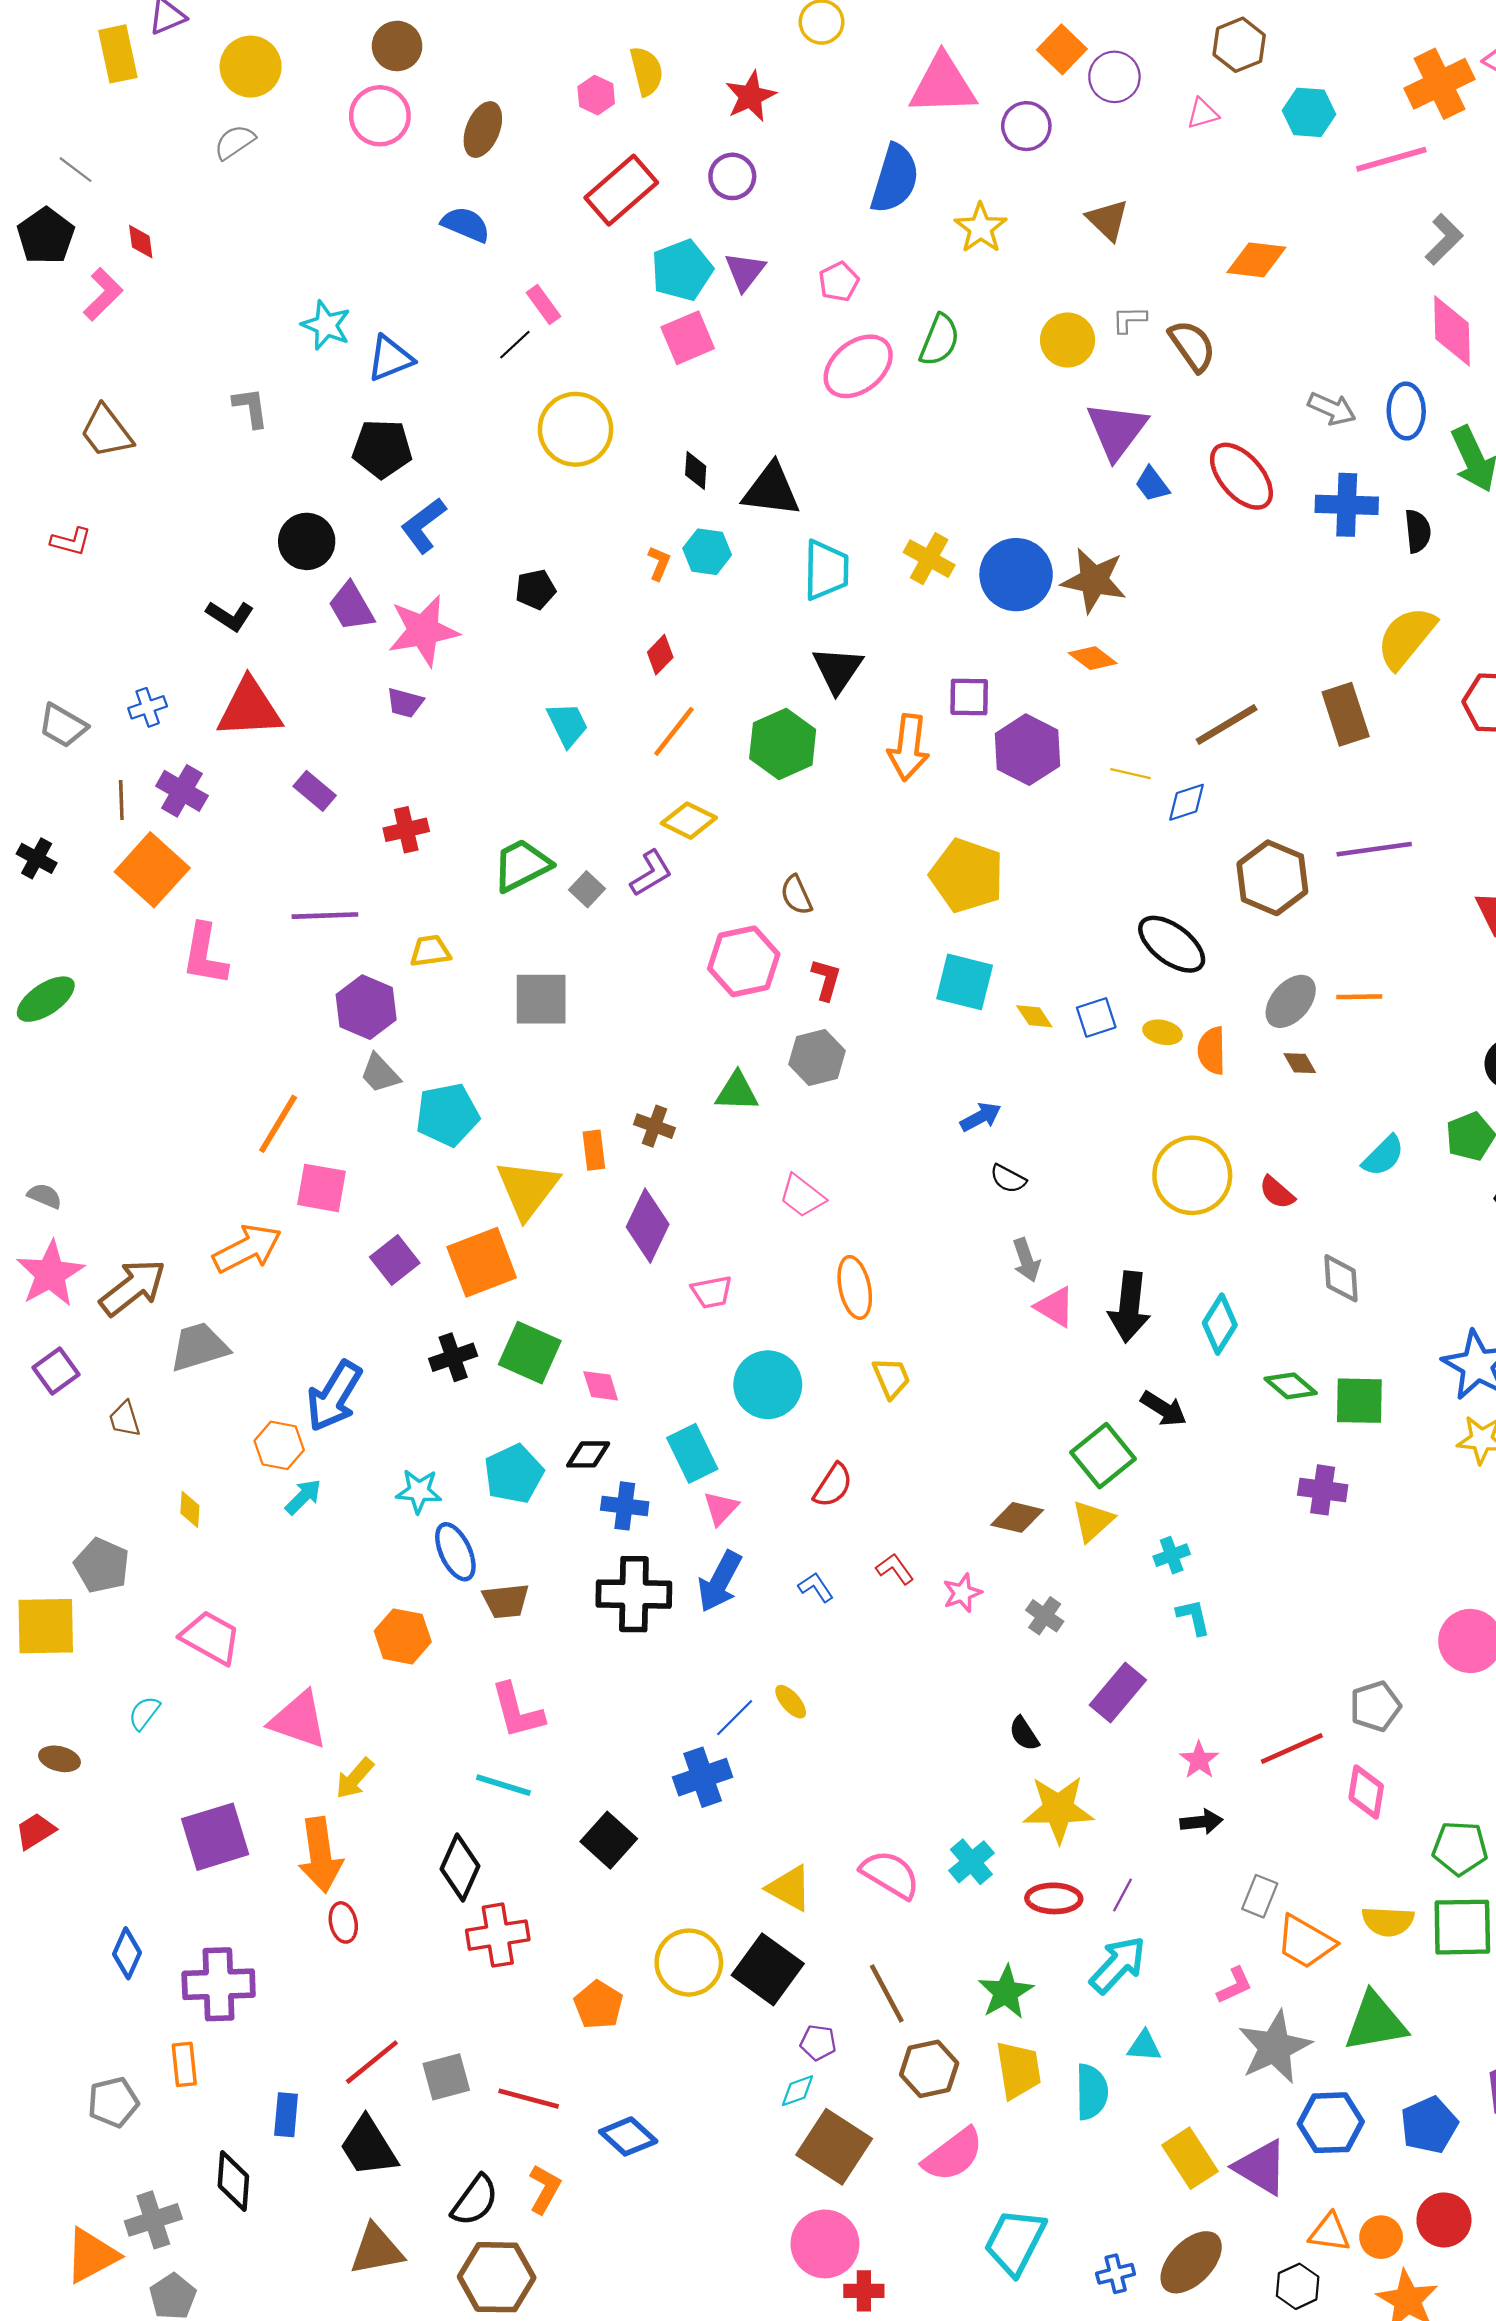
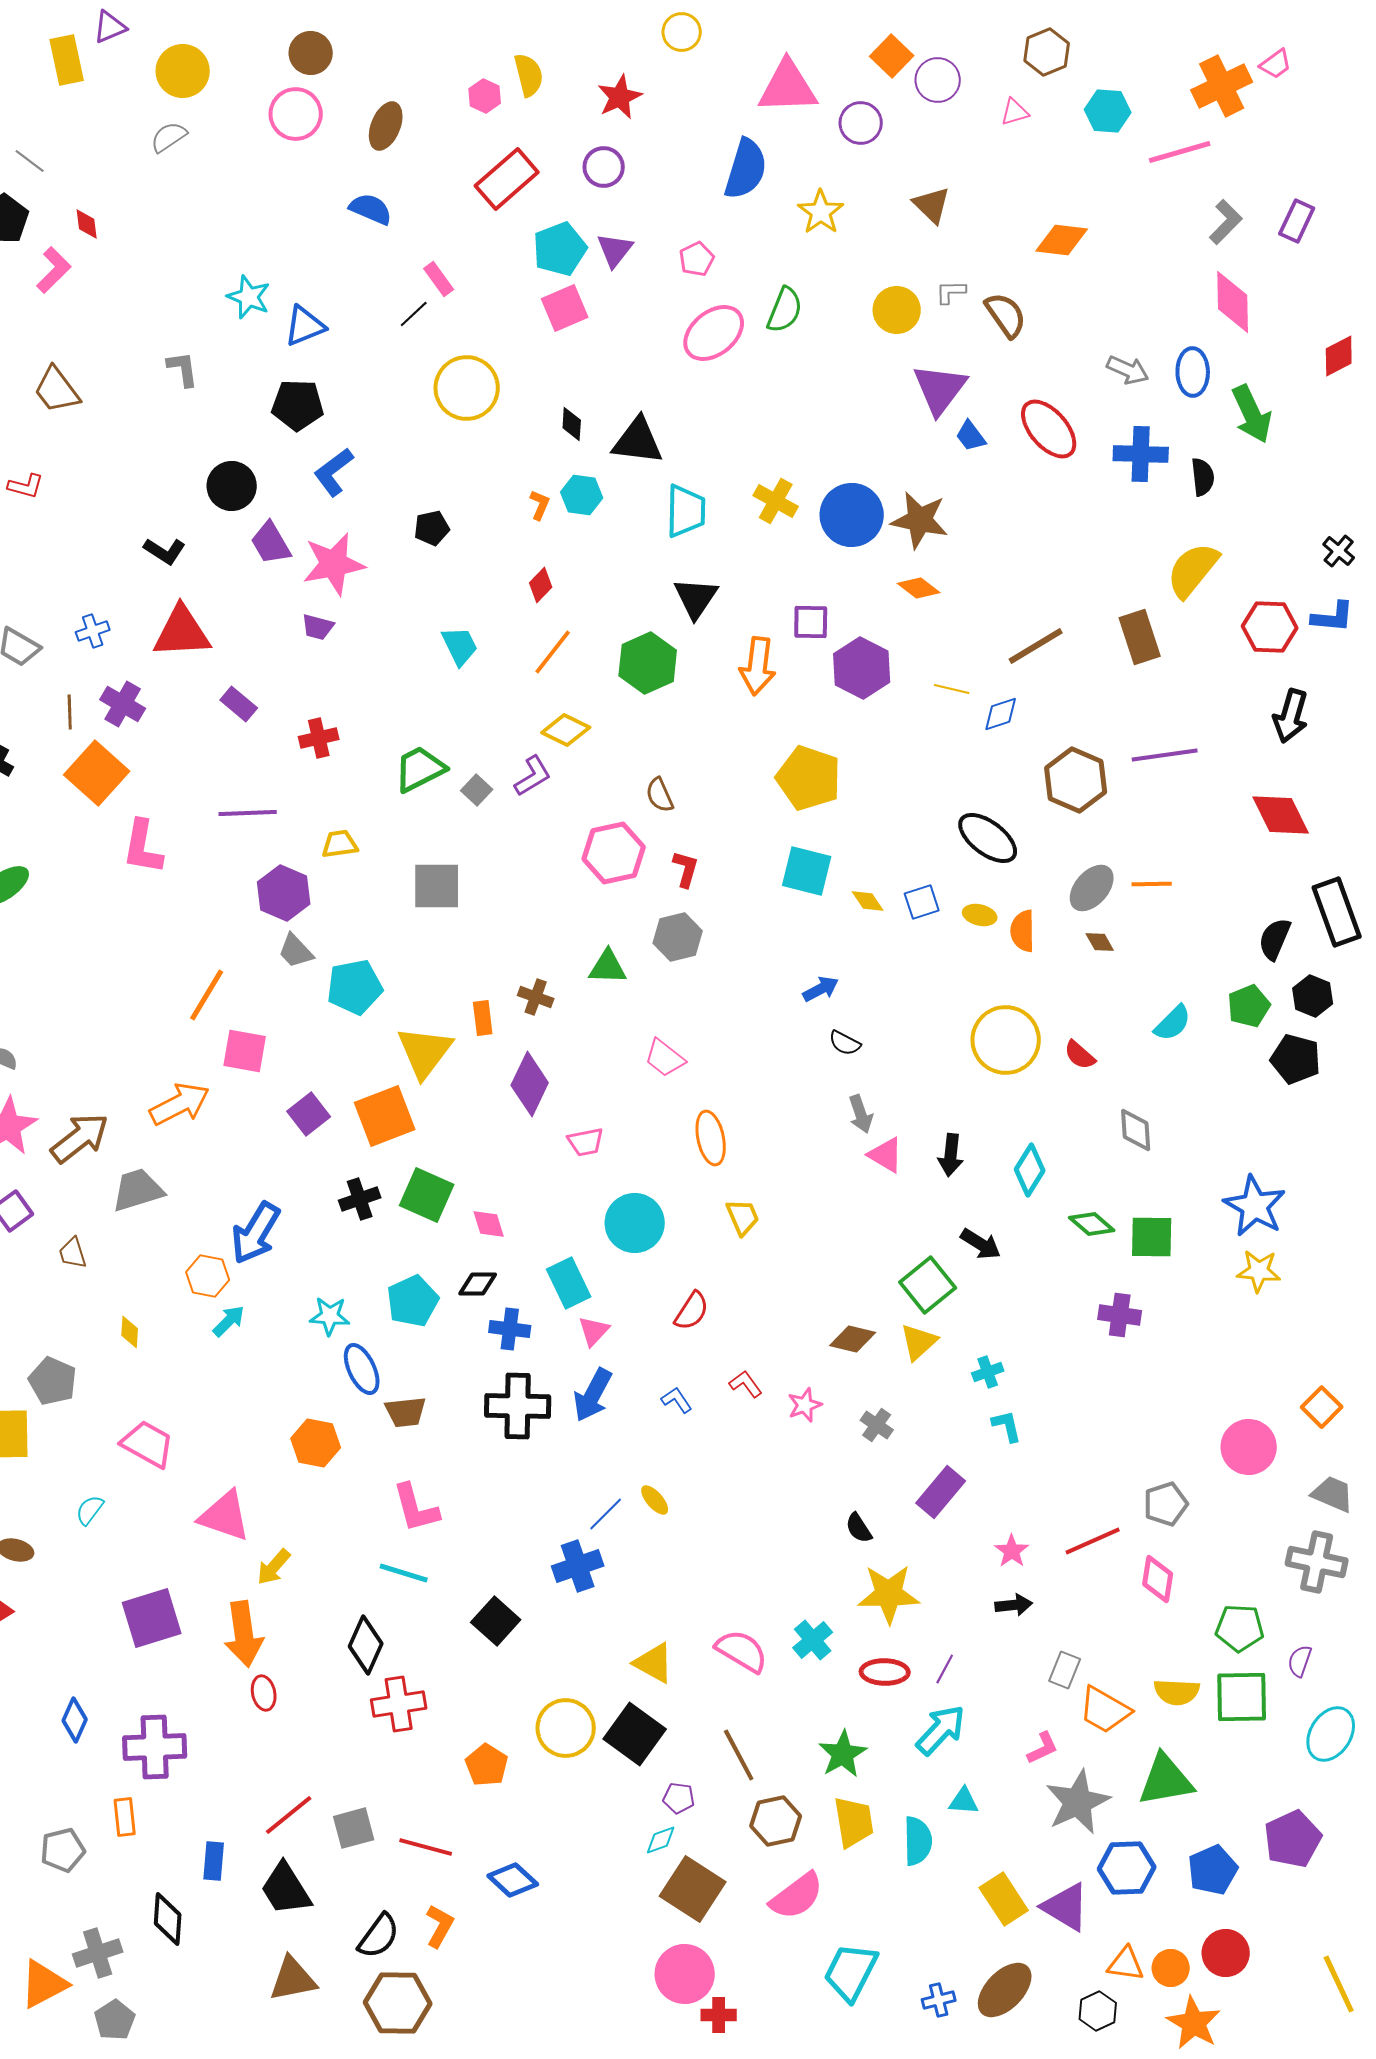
black arrow: (1129, 1307) -> (951, 1155), size x0.7

